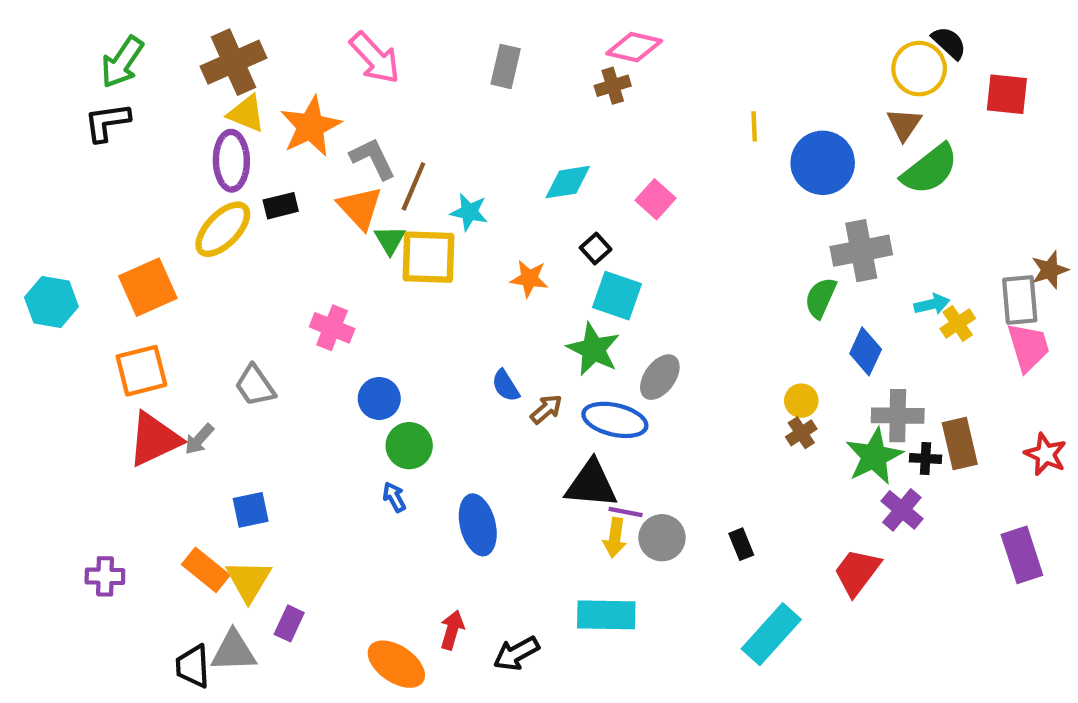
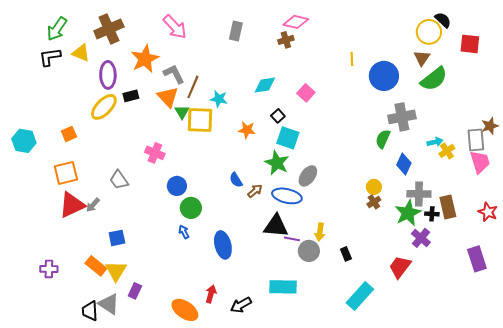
yellow triangle: (246, 114) -> (81, 53), moved
orange square: (148, 287) -> (69, 134), size x0.6
yellow arrow: (615, 538) -> (320, 232), moved
gray triangle: (234, 651) -> (109, 304), turned 35

